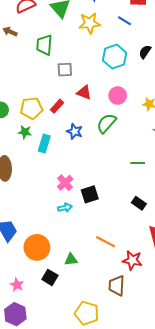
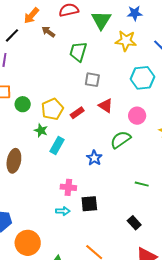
yellow pentagon: (31, 108) -> (52, 109), turned -30
blue star: (75, 131) -> (94, 158), moved
pink cross: (65, 183) -> (68, 187), turned 35

